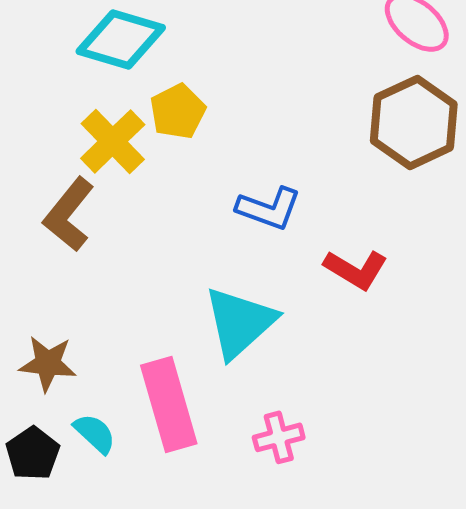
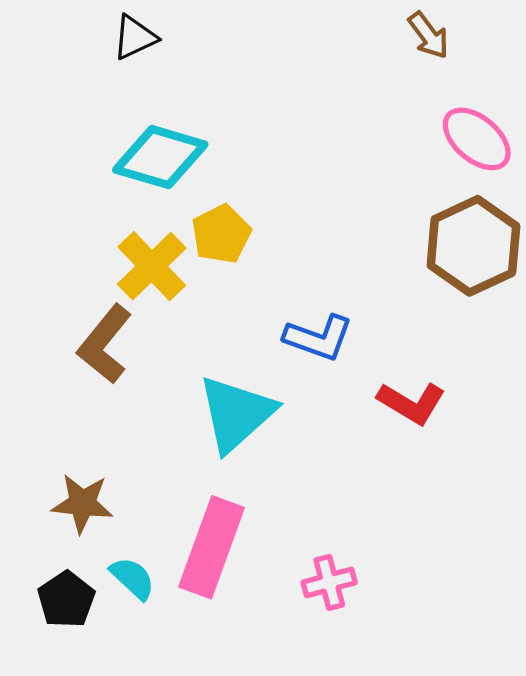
cyan triangle: (240, 322) -> (236, 414), moved
pink rectangle: (169, 404) -> (212, 547), turned 36

